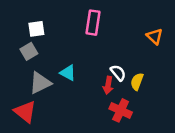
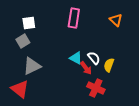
orange triangle: (155, 36) -> (116, 20), moved
cyan triangle: (68, 73) -> (76, 58), moved
red arrow: (108, 85) -> (86, 68), turned -48

